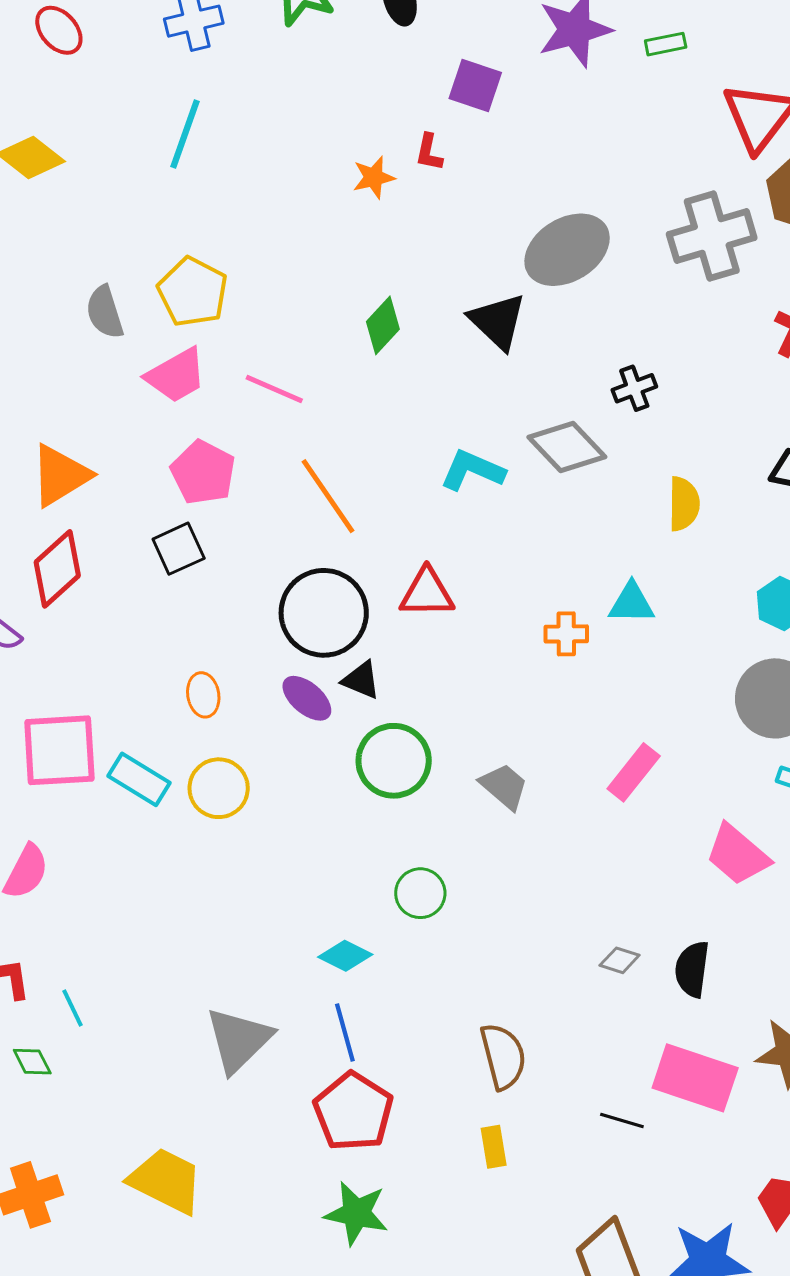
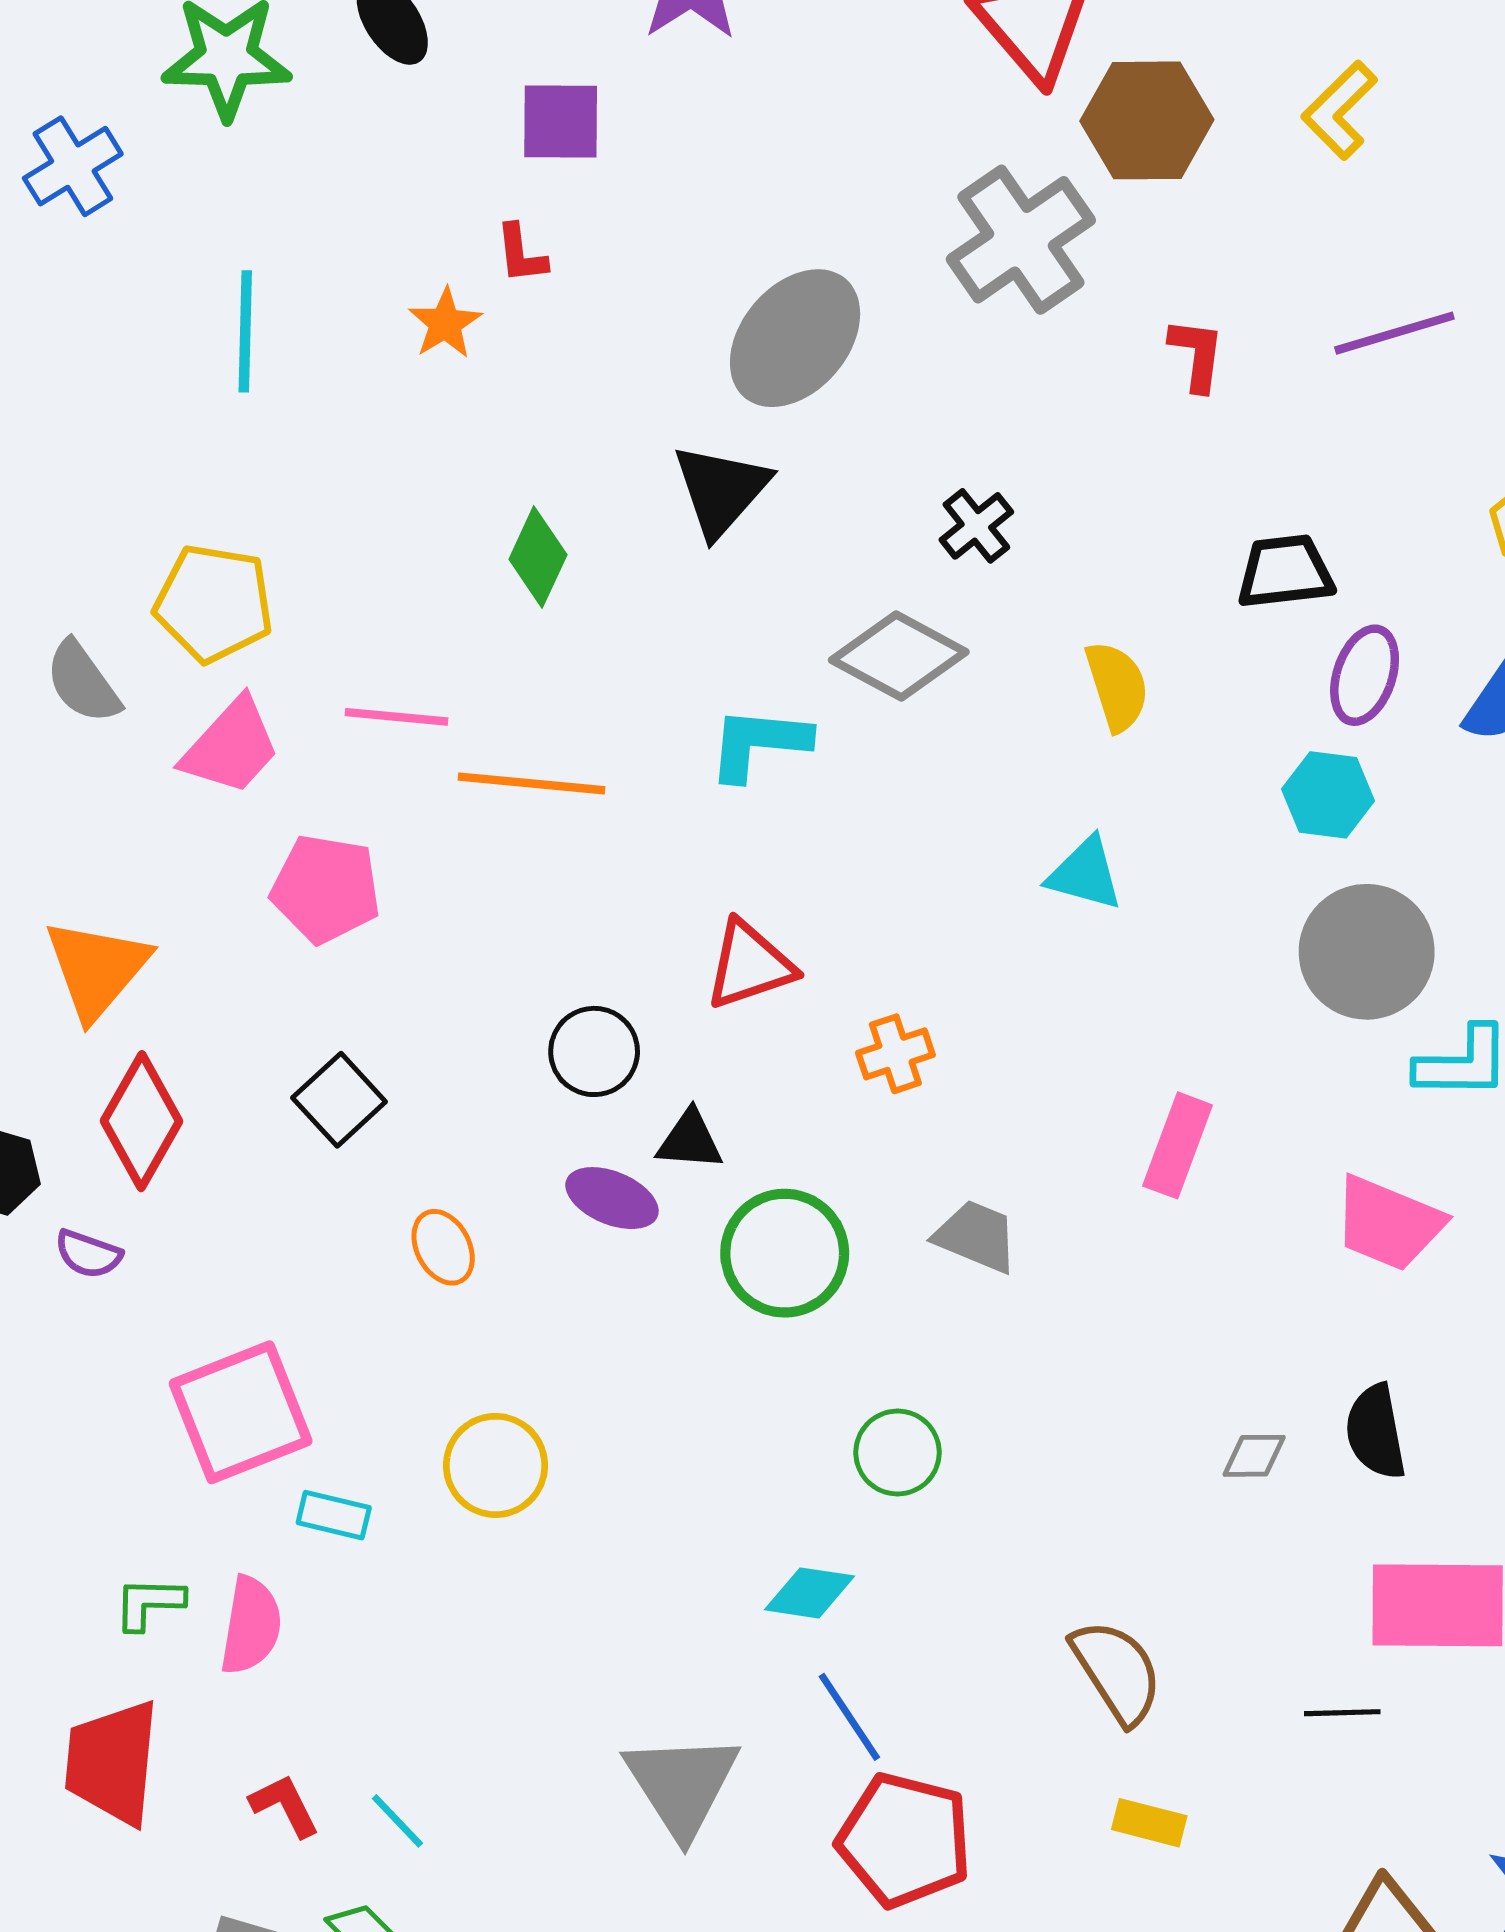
cyan line: (185, 134) -> (245, 331), moved
black triangle: (498, 321) -> (721, 490), turned 46
orange line: (328, 496) -> (532, 783), moved, turned -32
black square: (179, 549) -> (339, 1100), moved
cyan triangle: (632, 603) -> (1085, 874), turned 33
black circle: (324, 613) -> (594, 1051), size x0.6
orange cross: (566, 634) -> (895, 1054), moved
cyan rectangle: (139, 779) -> (334, 1515), moved, size x0.7
yellow circle: (219, 788) -> (496, 1465), moved
yellow rectangle: (494, 1147) -> (1149, 1823), turned -48

